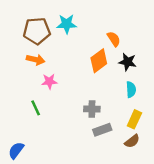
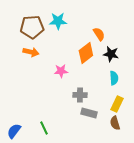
pink star: (49, 81) -> (61, 71), moved
green line: (36, 108) -> (44, 128), moved
gray rectangle: (102, 130) -> (89, 113), turned 35
brown semicircle: (132, 141) -> (115, 123), turned 112

